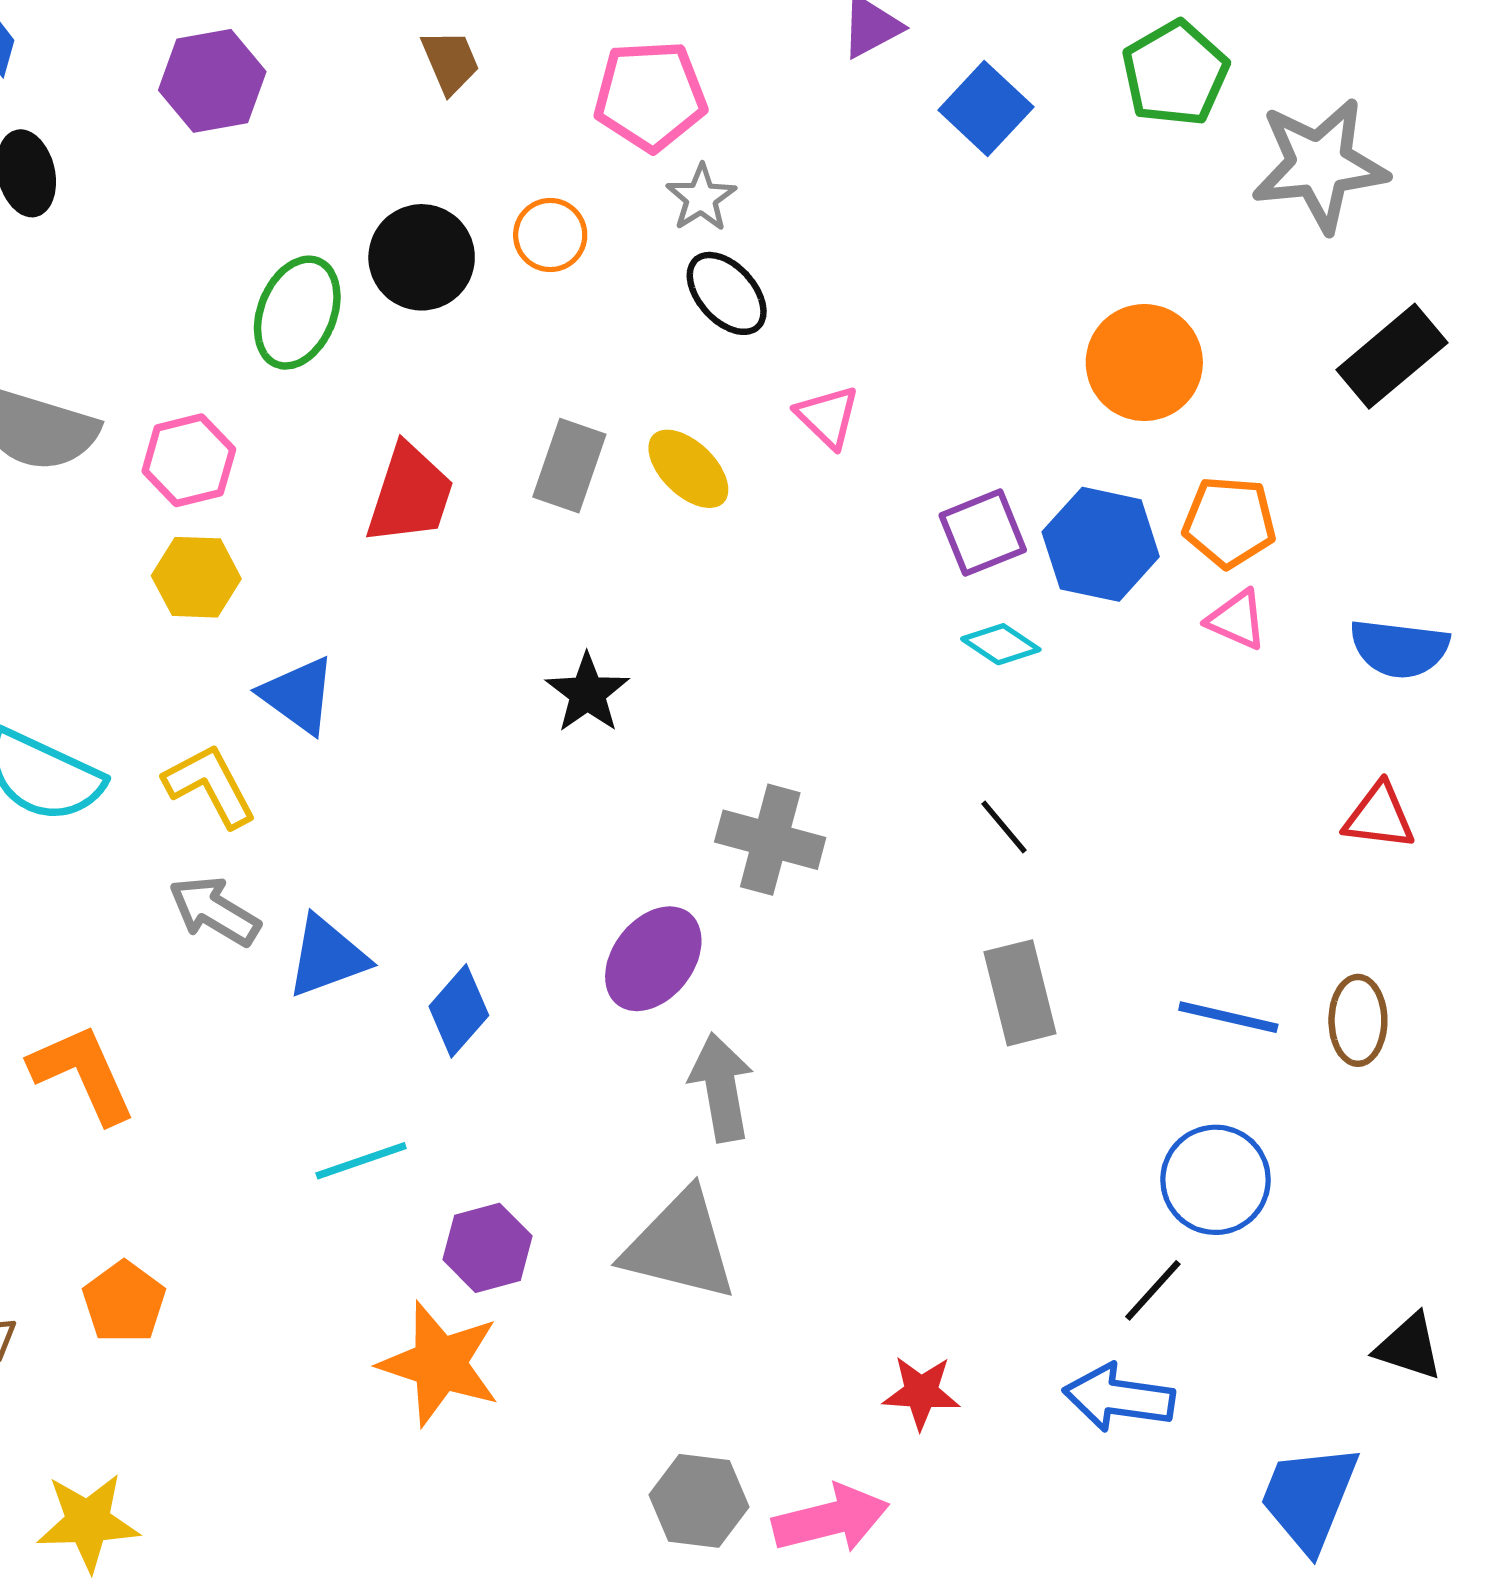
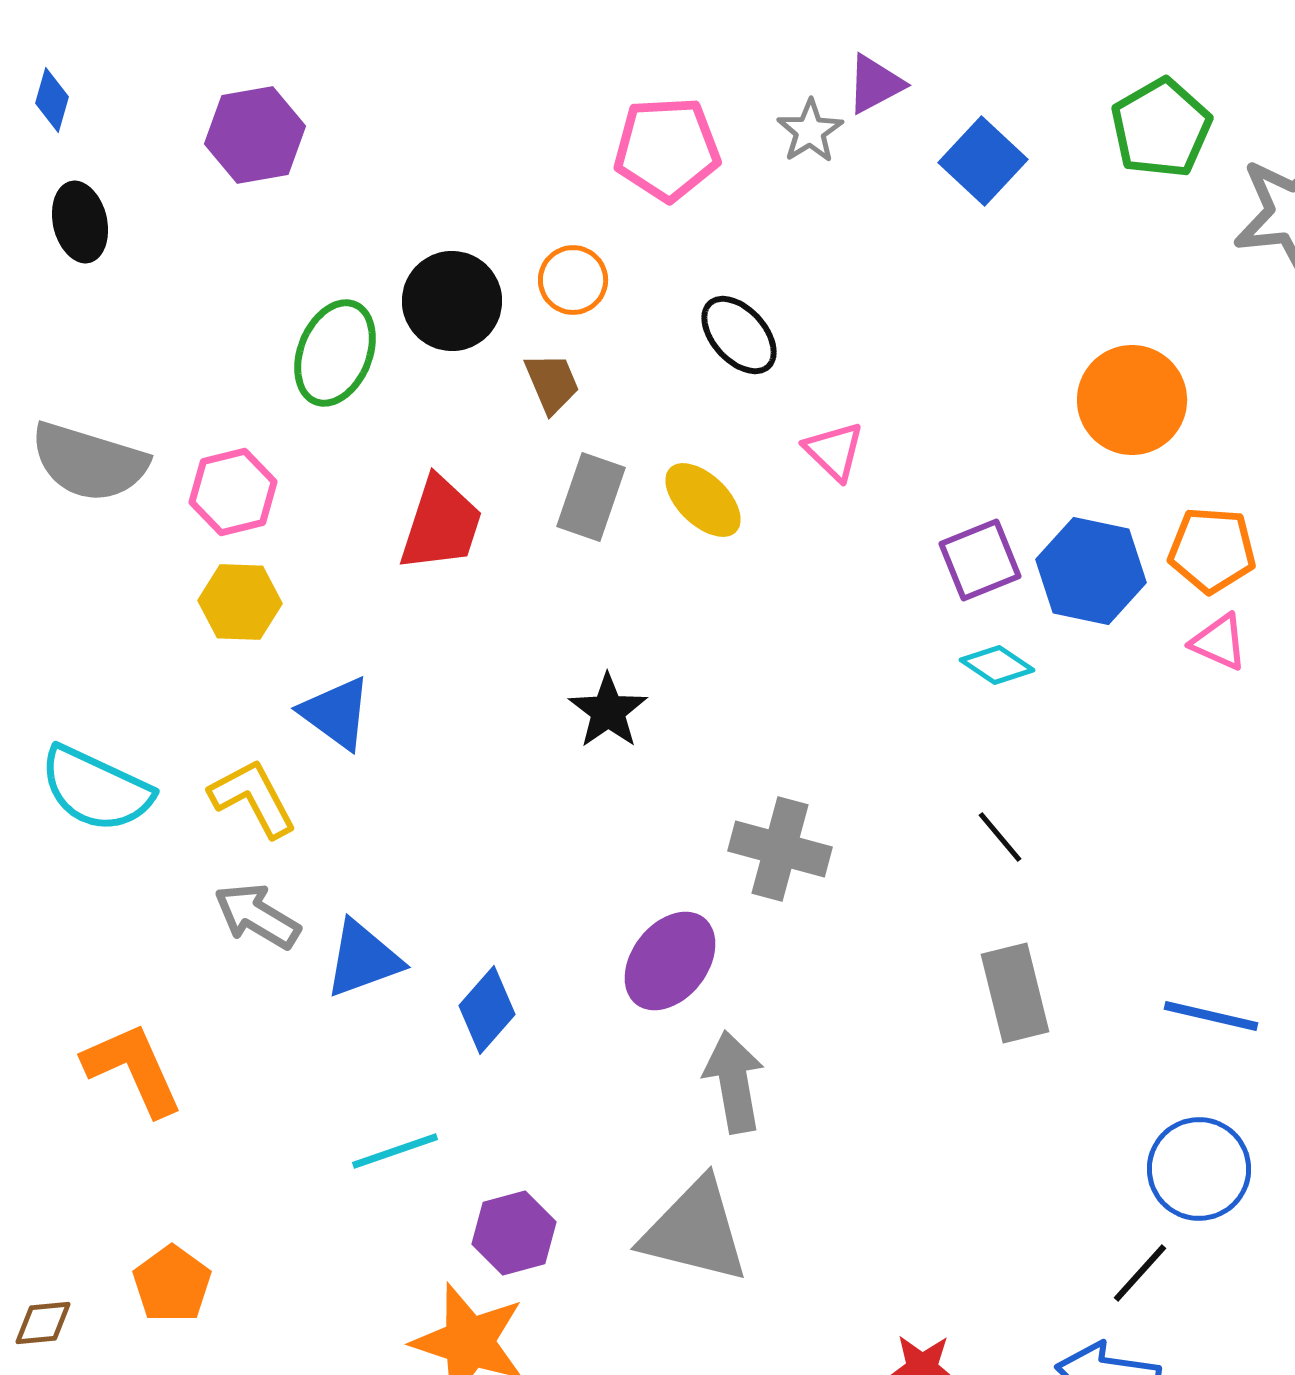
brown trapezoid: (450, 62) -> (552, 383), moved
gray star: (701, 198) -> (810, 131), moved

